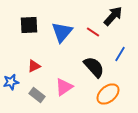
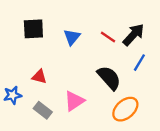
black arrow: (113, 16) -> (133, 35), moved
blue triangle: (62, 32) -> (72, 37), size x0.7
red triangle: (34, 66) -> (39, 77), turned 40

